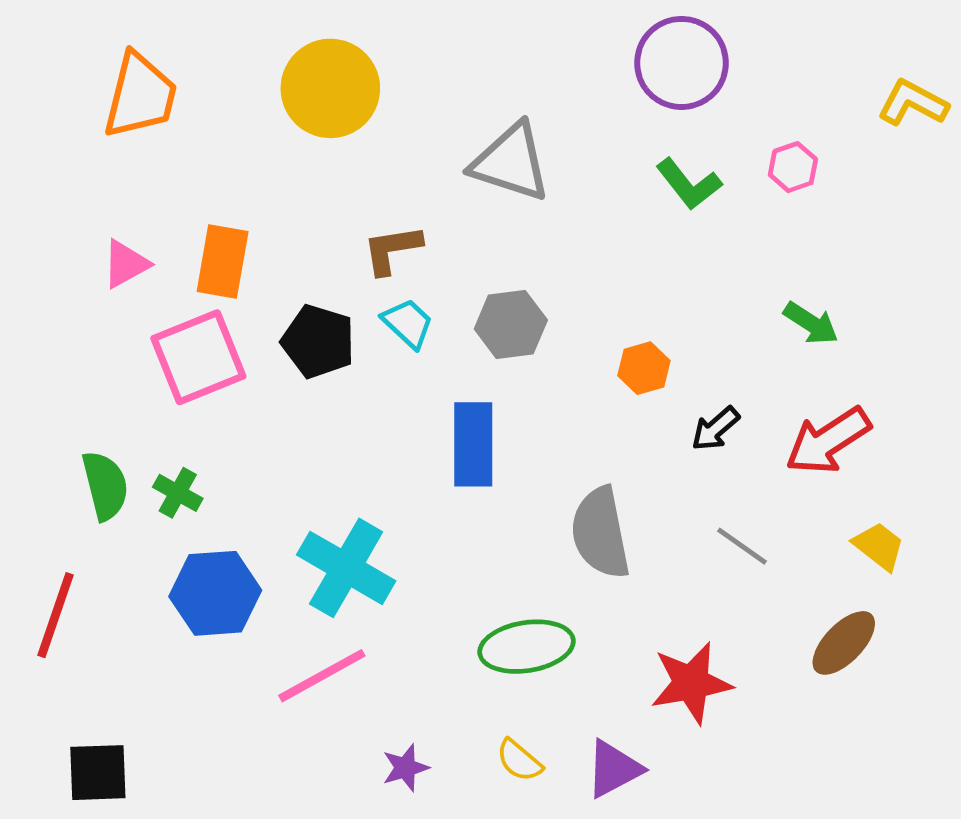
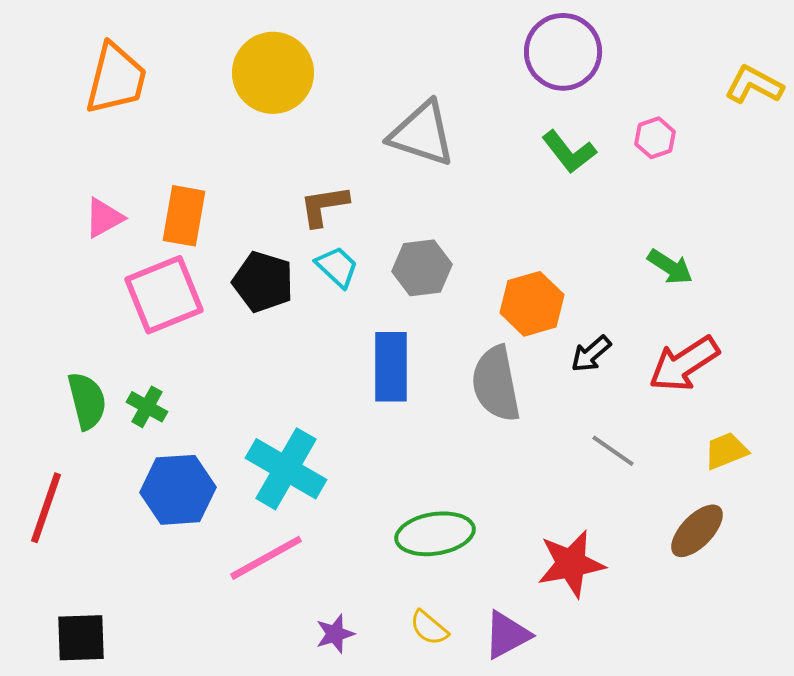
orange hexagon: (644, 368) -> (532, 304), size x1.5
gray semicircle: (600, 533) -> (496, 384), moved
yellow trapezoid: (879, 546) -> (726, 451), turned -60

